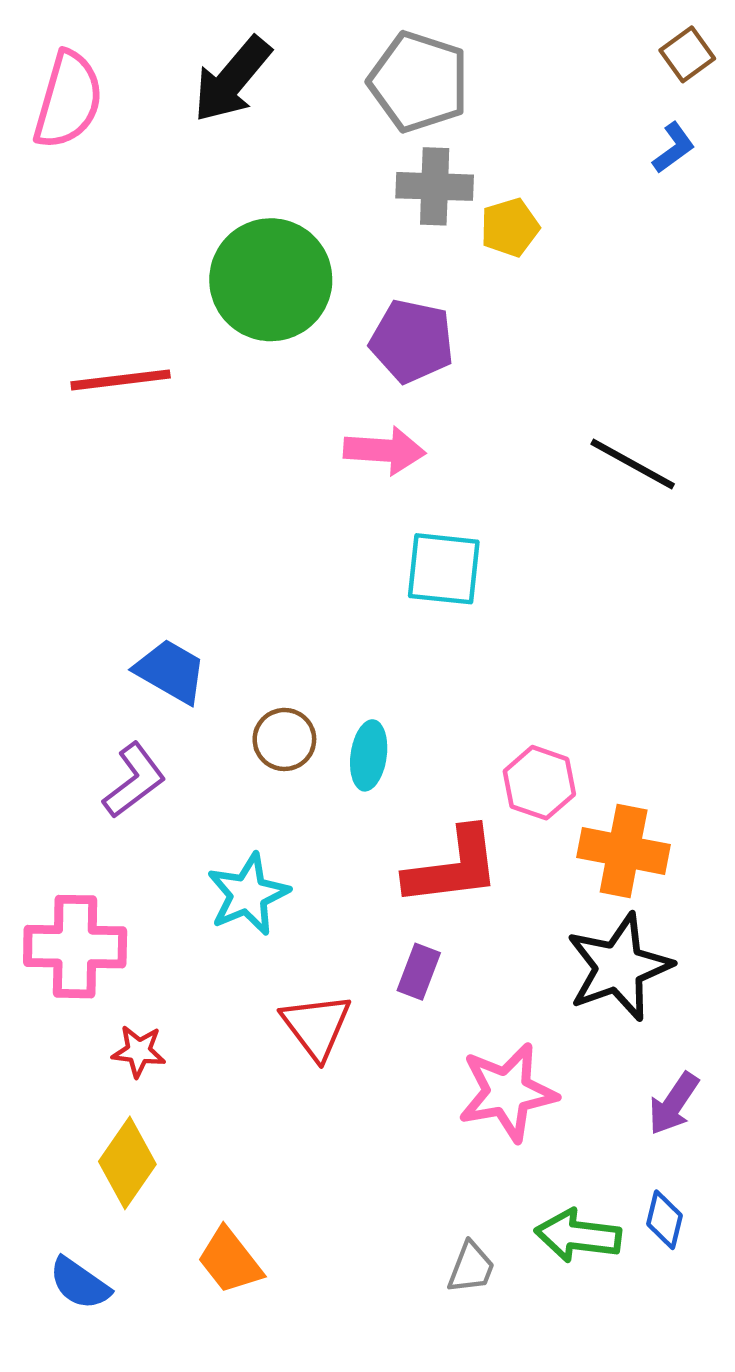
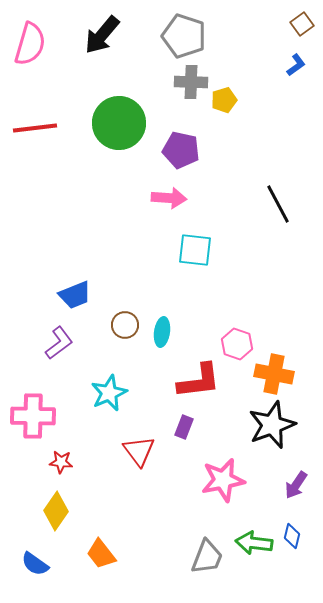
red line: (121, 380) -> (35, 128), moved
black line: (633, 464) -> (278, 204), turned 33
blue trapezoid: (171, 671) -> (75, 295), turned 128
gray trapezoid: (471, 1267) -> (207, 557), size x1.5

